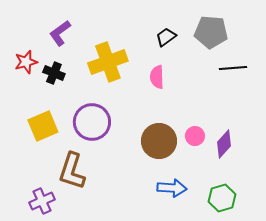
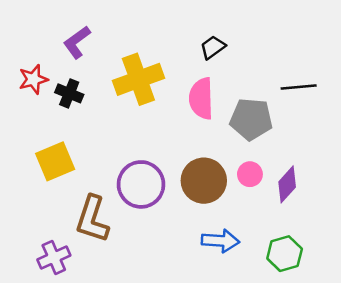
gray pentagon: (211, 32) -> (251, 119), moved
pink semicircle: (157, 77) -> (201, 99), size x1.4
purple circle: (92, 122) -> (141, 184), moved

